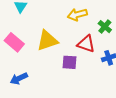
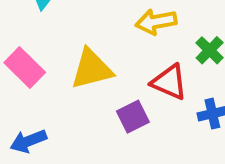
purple square: (69, 62) -> (133, 117), turned -35

